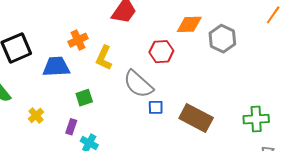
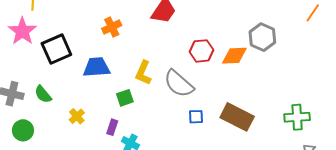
orange diamond: (189, 24) -> (234, 56), moved
orange cross: (78, 40) -> (112, 27), moved
yellow L-shape: (104, 58) -> (143, 73), moved
blue square: (156, 107) -> (196, 117), moved

